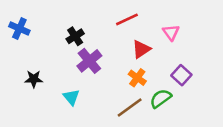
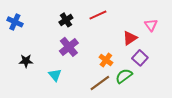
pink triangle: (171, 32) -> (151, 25), moved
black cross: (75, 36) -> (66, 20), moved
red triangle: (141, 49) -> (130, 38), moved

